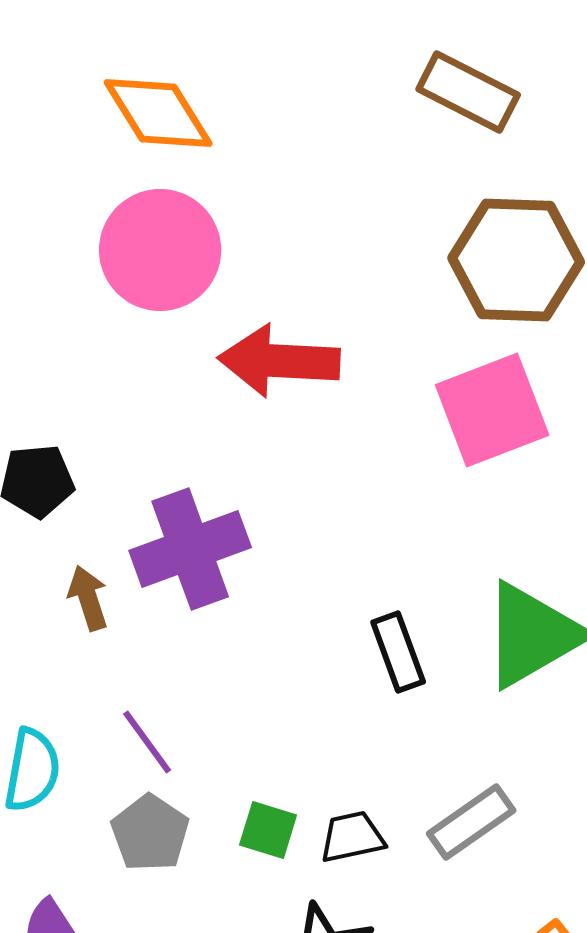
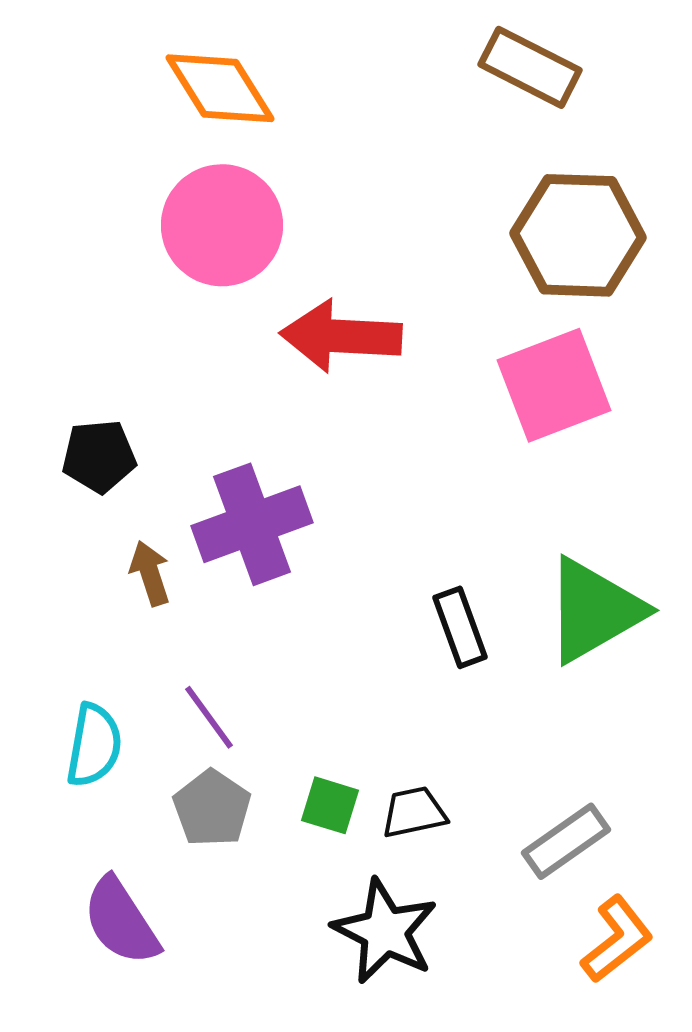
gray rectangle: (471, 822) -> (566, 841), moved

